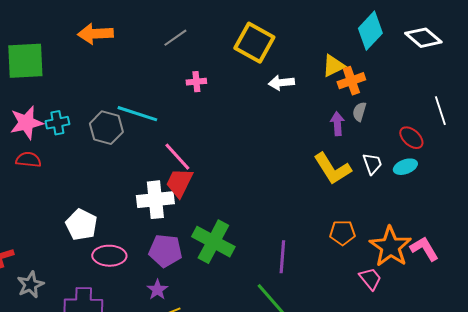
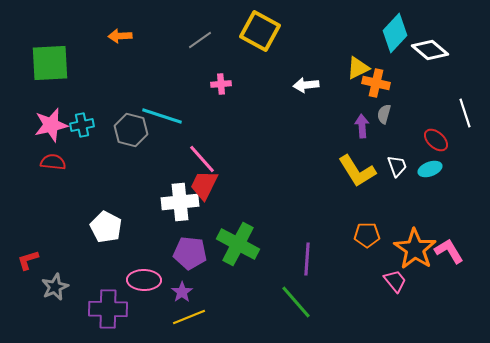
orange arrow: (95, 34) -> (120, 36), size x0.7
white diamond: (423, 38) -> (430, 50), moved
yellow square: (254, 43) -> (260, 31), moved
orange cross: (351, 81) -> (376, 83), turned 32
pink ellipse: (109, 256) -> (144, 280), moved

